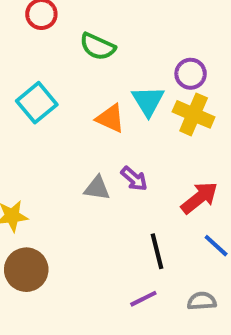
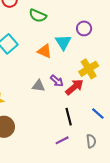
yellow cross: (194, 114) -> (89, 69), moved, turned 36
red arrow: (199, 198) -> (74, 87), moved
gray semicircle: (202, 301) -> (91, 141), turned 88

